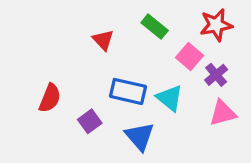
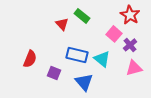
red star: (216, 25) -> (130, 15), turned -30
green rectangle: (155, 27) -> (82, 16), moved
purple square: (90, 121) -> (54, 73), turned -32

